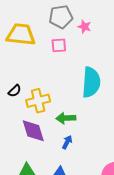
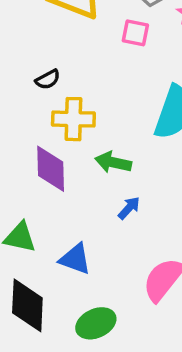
black semicircle: (15, 91) -> (48, 79), moved
blue arrow: (67, 142) -> (129, 208), moved

